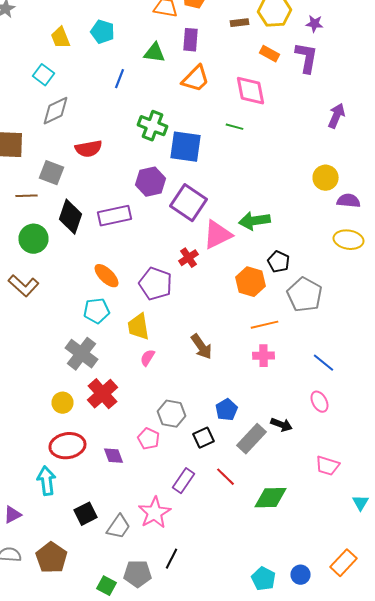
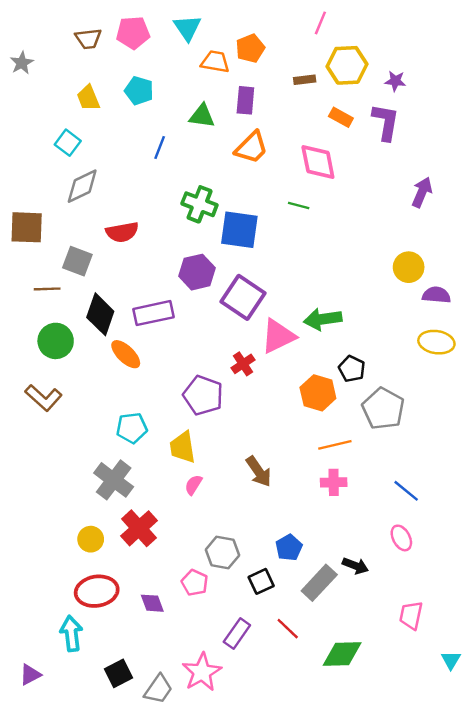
orange ellipse: (106, 276) -> (126, 354), moved
pink trapezoid: (328, 466) -> (411, 615), turned 85

